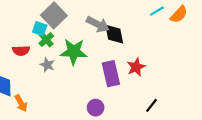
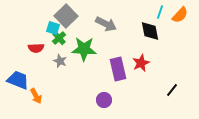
cyan line: (157, 11) -> (160, 12), turned -40
black diamond: (114, 34) -> (150, 31), moved
black line: (151, 105) -> (172, 90), moved

